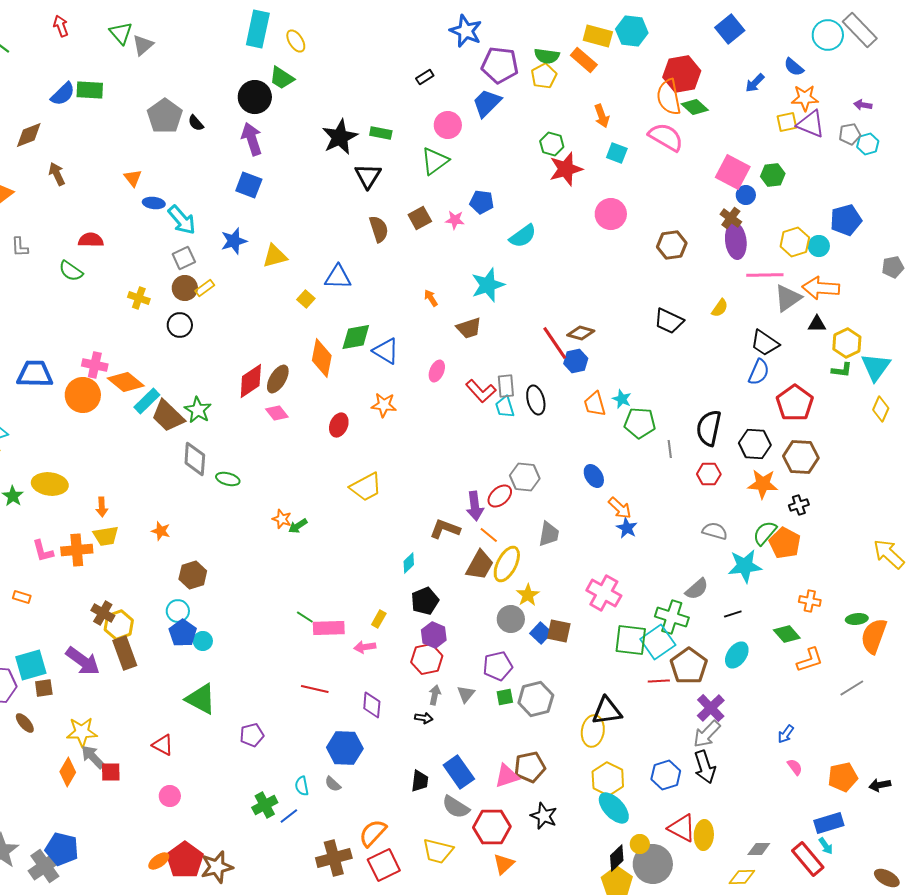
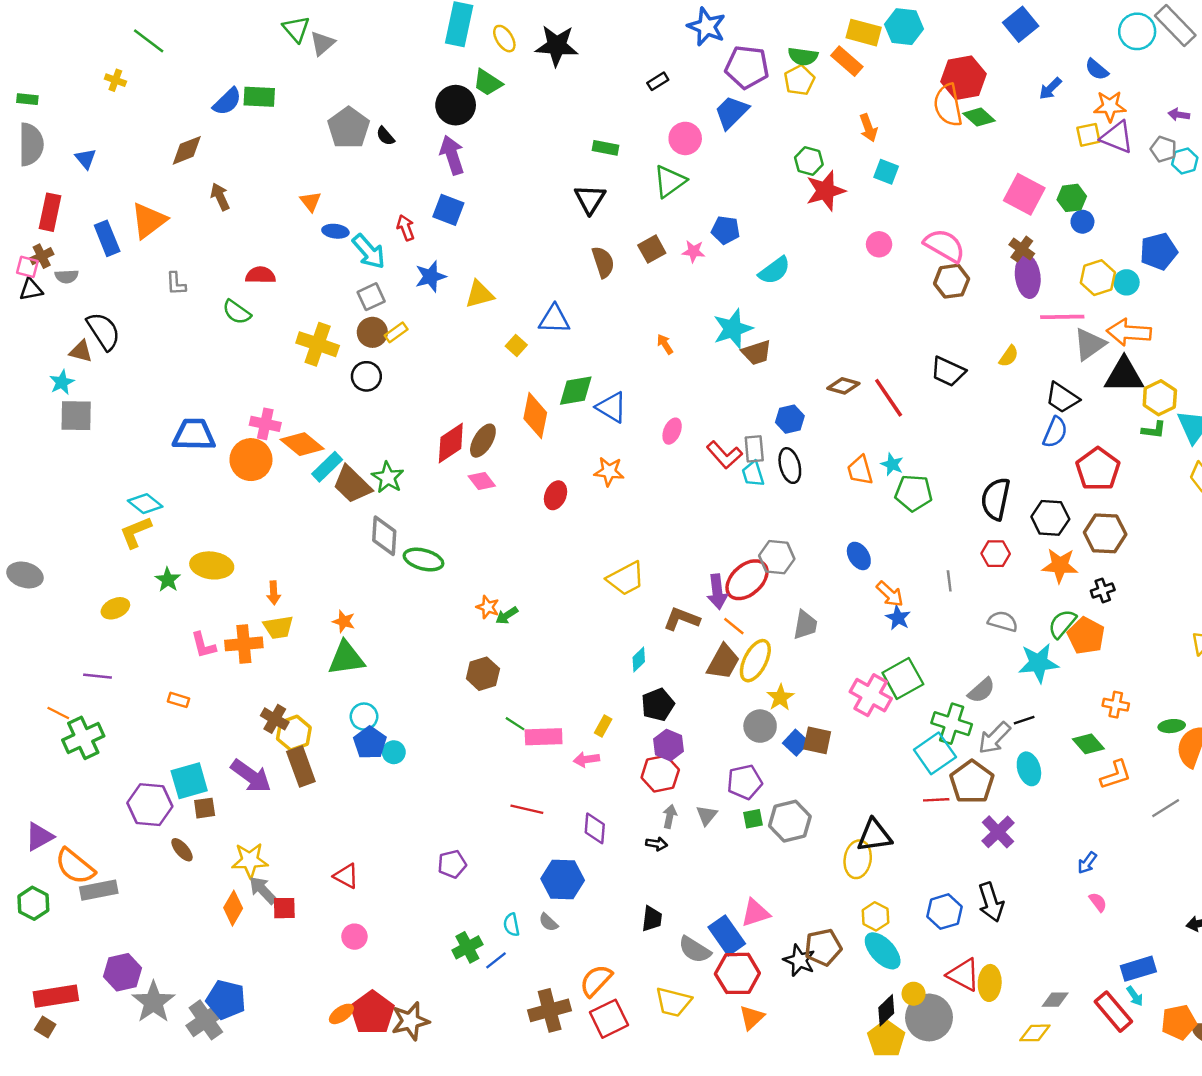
red arrow: (61, 26) -> (406, 228), moved
gray pentagon: (850, 134) -> (1163, 149), turned 30
black star: (340, 137) -> (557, 46), moved, turned 30
pink semicircle: (666, 137) -> (944, 245), moved
blue circle: (746, 195) -> (1082, 222), moved
pink circle: (611, 214) -> (879, 244), size x0.7
yellow cross: (139, 298) -> (318, 344), size x1.6
black triangle: (817, 324) -> (1124, 375), size x1.8
brown trapezoid: (469, 328) -> (757, 353), moved
red line: (555, 343) -> (889, 398), moved
blue hexagon: (576, 361) -> (790, 419), moved
gray line: (670, 449) -> (949, 581), moved
green ellipse: (228, 479) -> (423, 560), size x1.4
yellow trapezoid: (366, 487) -> (626, 579), moved
red ellipse: (500, 496) -> (747, 580), size x1.5
brown hexagon: (193, 575) -> (483, 674), moved
green square: (631, 640) -> (903, 678), moved, turned -36
cyan ellipse: (737, 655) -> (1029, 769), turned -52
green triangle: (201, 699) -> (346, 658), moved, turned -36
gray arrow: (707, 734) -> (994, 738), moved
brown pentagon: (530, 767) -> (823, 947), moved
blue rectangle: (459, 772) -> (727, 935), moved
orange pentagon: (843, 777) -> (1179, 1022), moved
yellow hexagon: (608, 779) -> (875, 916), size x0.7

